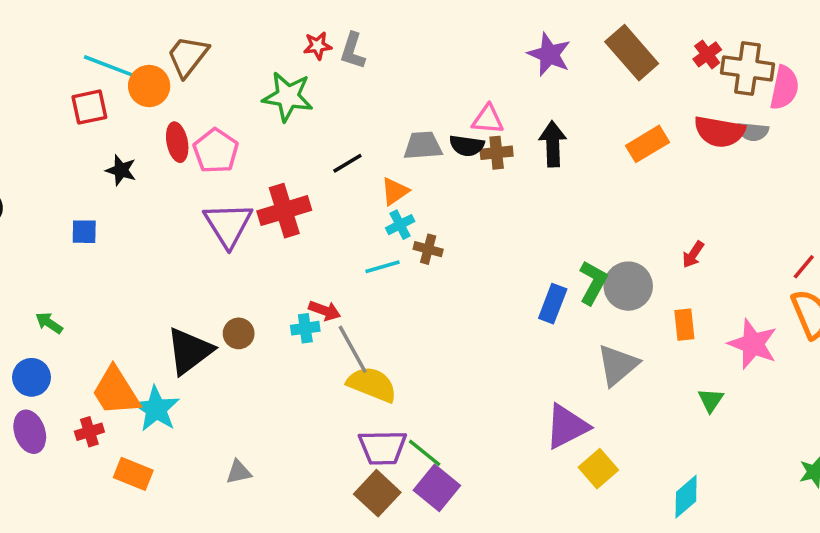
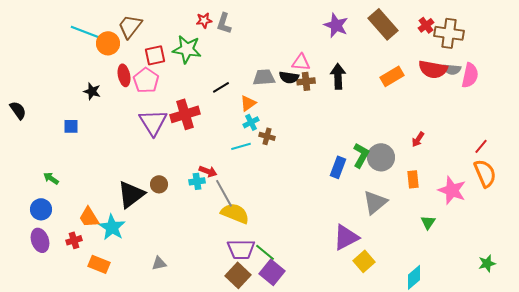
pink semicircle: (784, 88) -> (470, 75), moved
red square: (89, 107) -> (155, 55), moved
orange trapezoid: (116, 391) -> (89, 217), size x0.7

